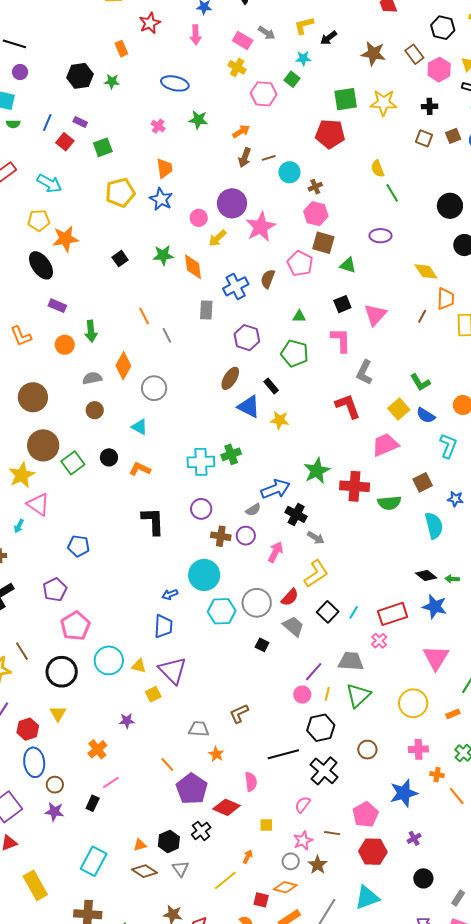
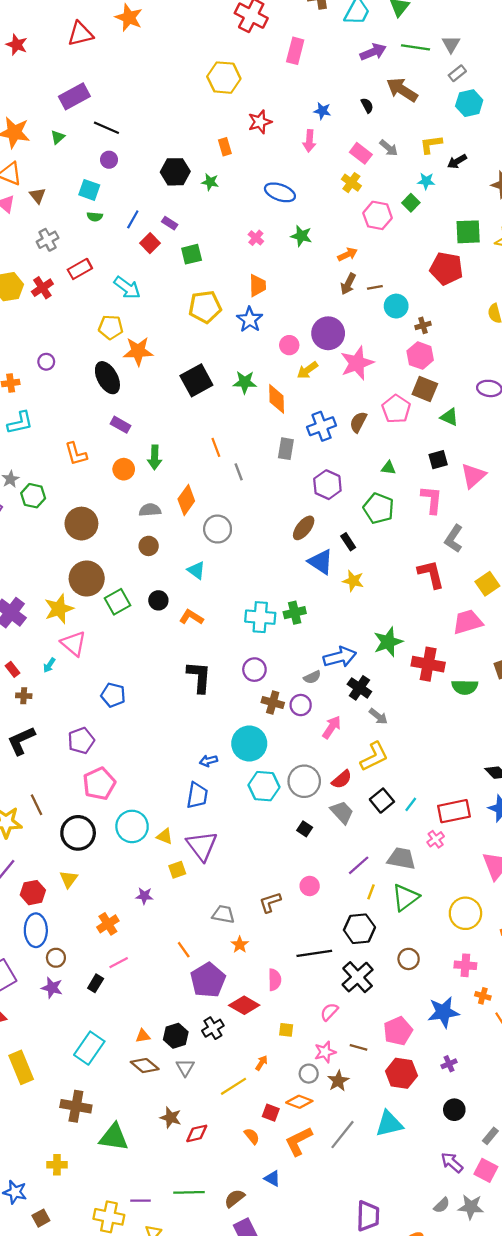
black square: (120, 259) -> (196, 380), size x1.8
pink circle: (302, 695) -> (310, 886), moved

